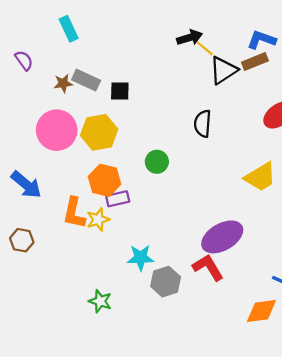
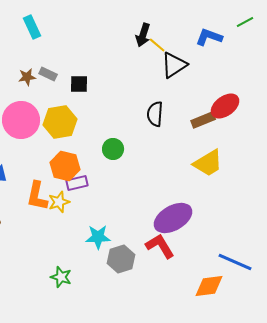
black arrow: (190, 38) -> (143, 35), turned 125
brown rectangle: (255, 62) -> (203, 120), moved
gray rectangle: (86, 80) -> (48, 74), size x0.7

